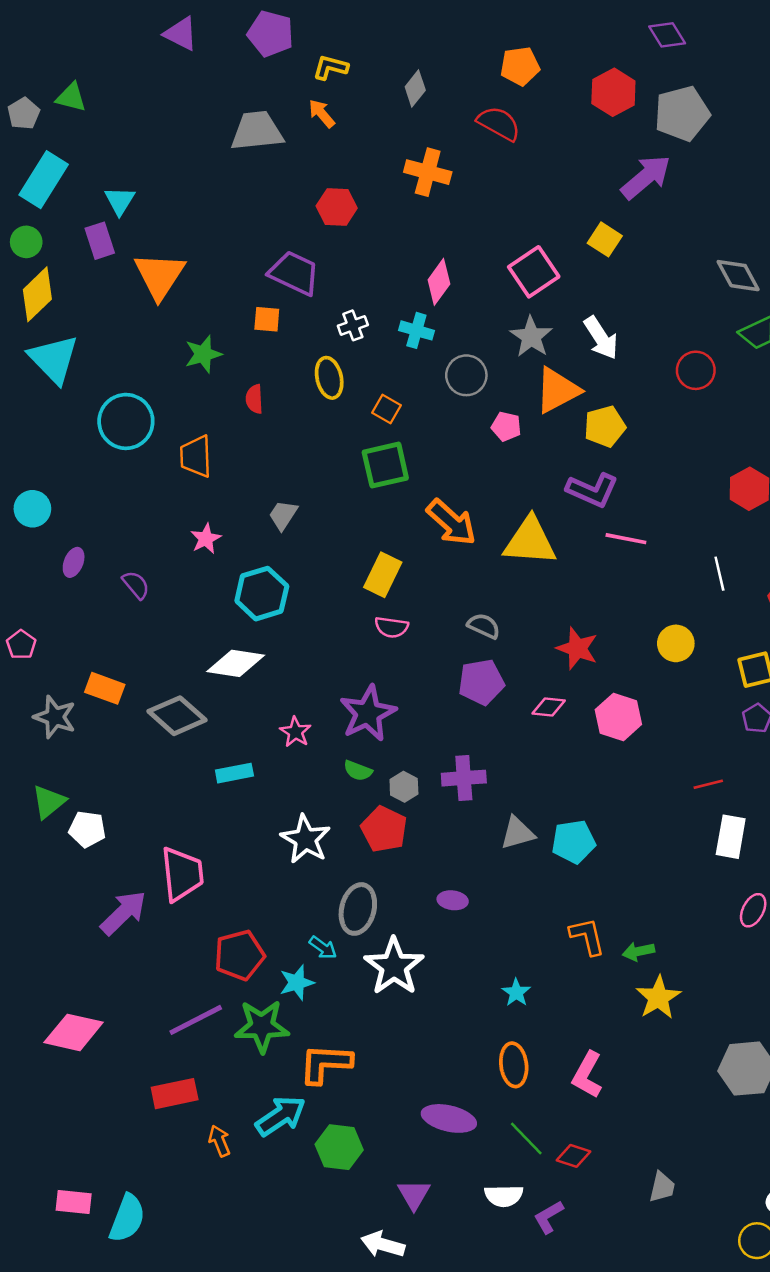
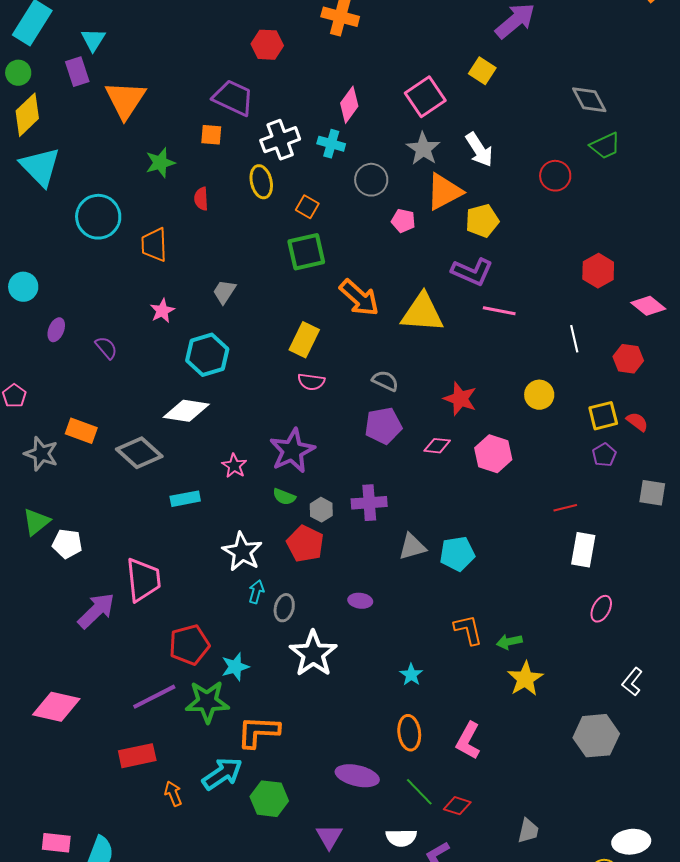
white cross: (353, 325) -> (280, 140), size x1.6
gray ellipse: (358, 909) -> (284, 608), size x0.7
cyan arrow: (323, 948) -> (256, 592), moved, turned -110

